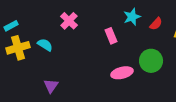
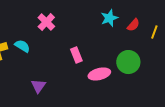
pink rectangle: (111, 36) -> (76, 55), moved
purple triangle: (51, 86) -> (38, 86), moved

